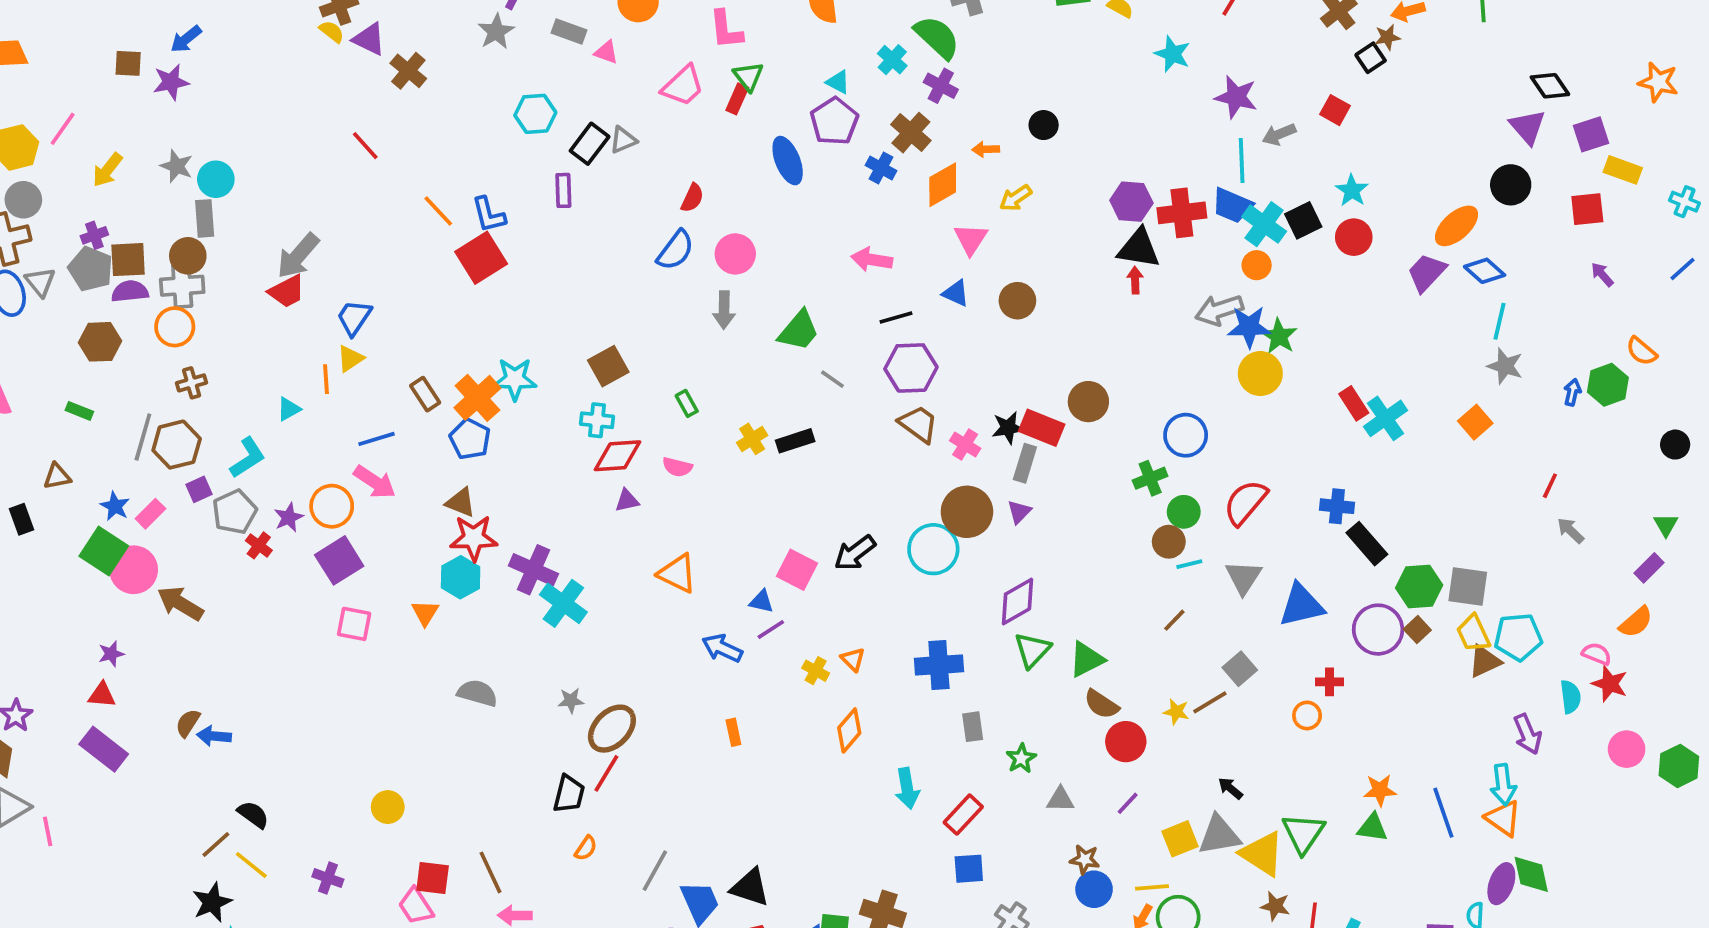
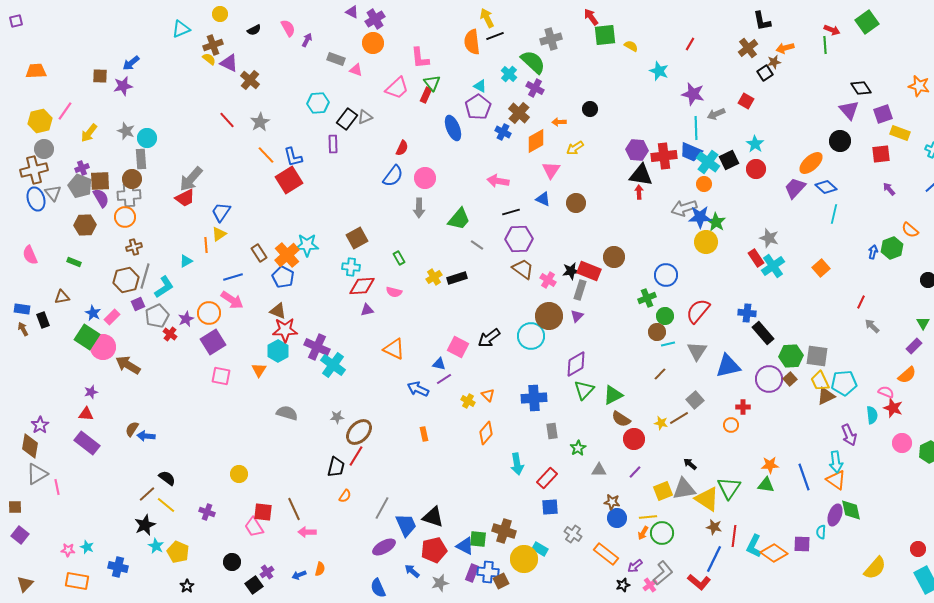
gray star: (496, 32) -> (260, 122), moved
purple semicircle: (130, 291) -> (101, 198), turned 66
gray star: (1505, 366) -> (769, 238), moved
gray line: (143, 437) -> (145, 276), moved

